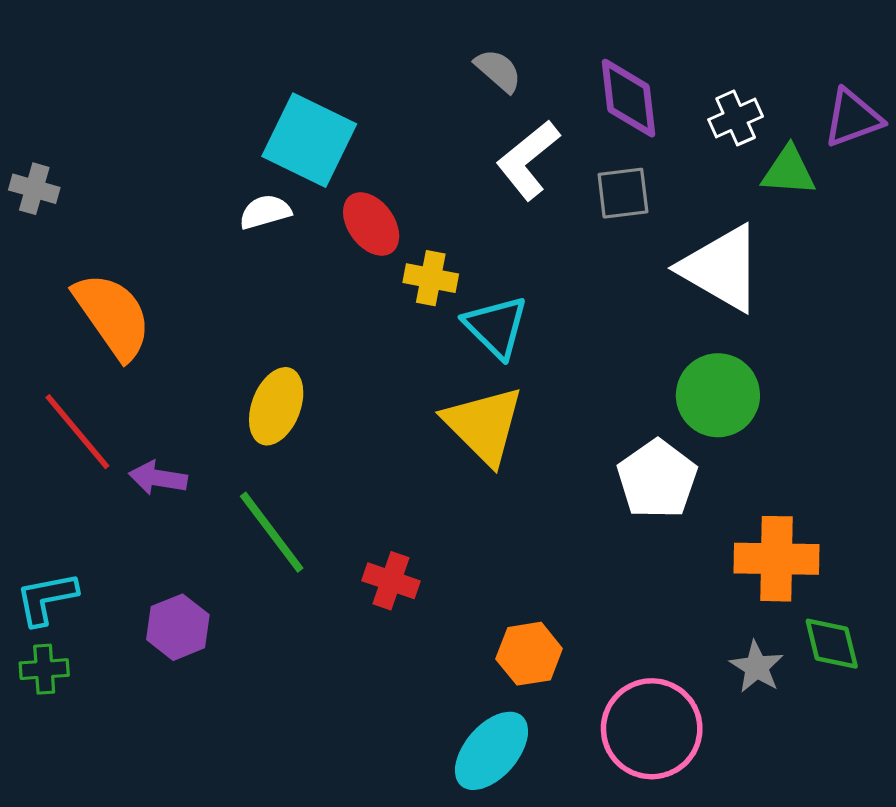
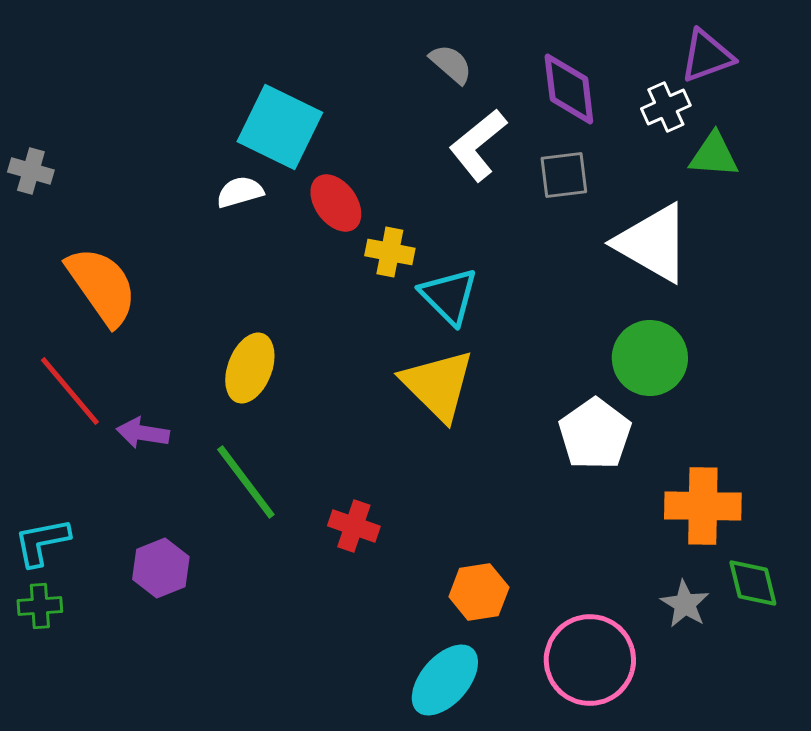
purple triangle: (853, 118) -> (707, 56), moved

